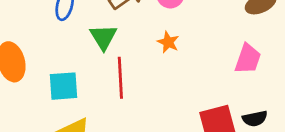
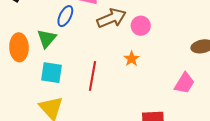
green triangle: (103, 37) -> (47, 38), moved

